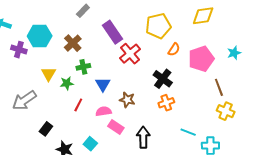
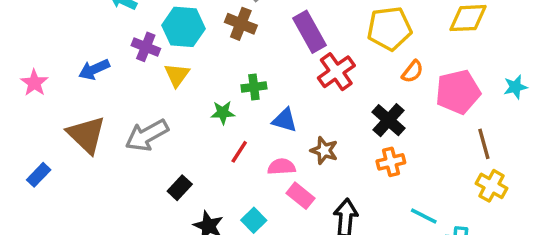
brown cross: (73, 43) -> (241, 24), moved, turned -30
yellow triangle: (49, 74) -> (177, 75), moved
blue triangle: (103, 84) -> (285, 120), turned -49

